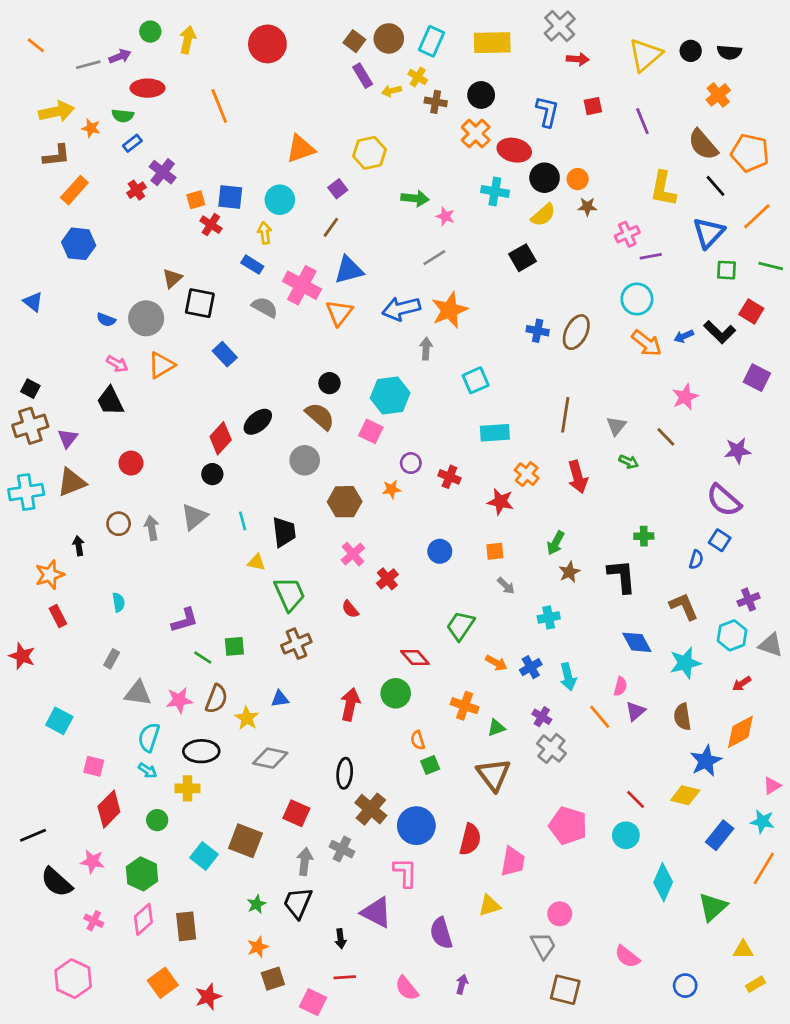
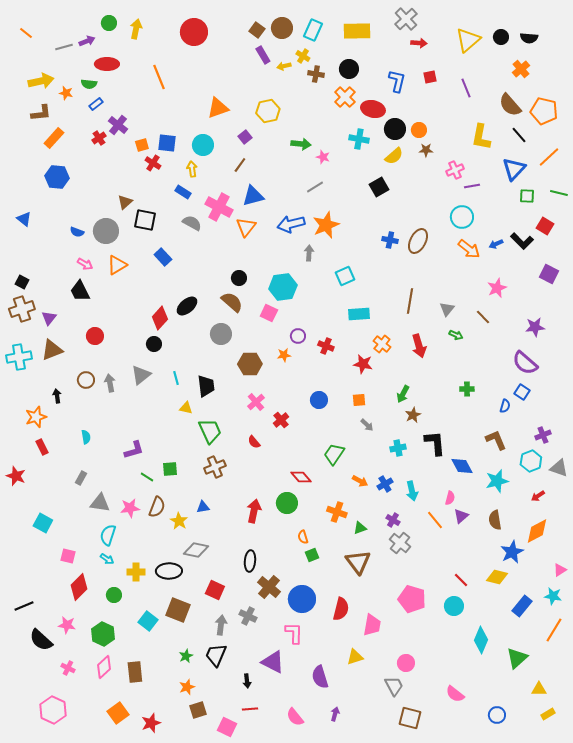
black L-shape: (622, 576) -> (435, 443), moved
black ellipse: (201, 751) -> (169, 571), moved

